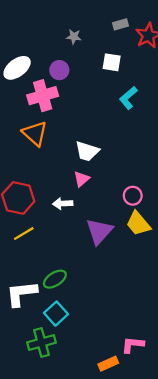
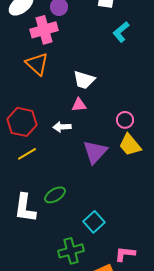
pink triangle: (82, 179) -> (79, 105), turned 35
white L-shape: (21, 294) -> (25, 208), turned -76
cyan square: (56, 314) -> (94, 222), moved
green cross: (42, 343) -> (71, 251), moved

